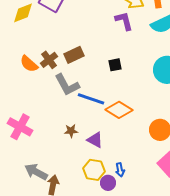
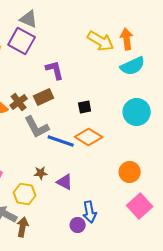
purple L-shape: (124, 21) -> (55, 70), moved
orange diamond: (119, 110) -> (89, 137), moved
yellow hexagon: (94, 170) -> (25, 194), moved
blue arrow: (120, 170) -> (90, 212), size x1.5

